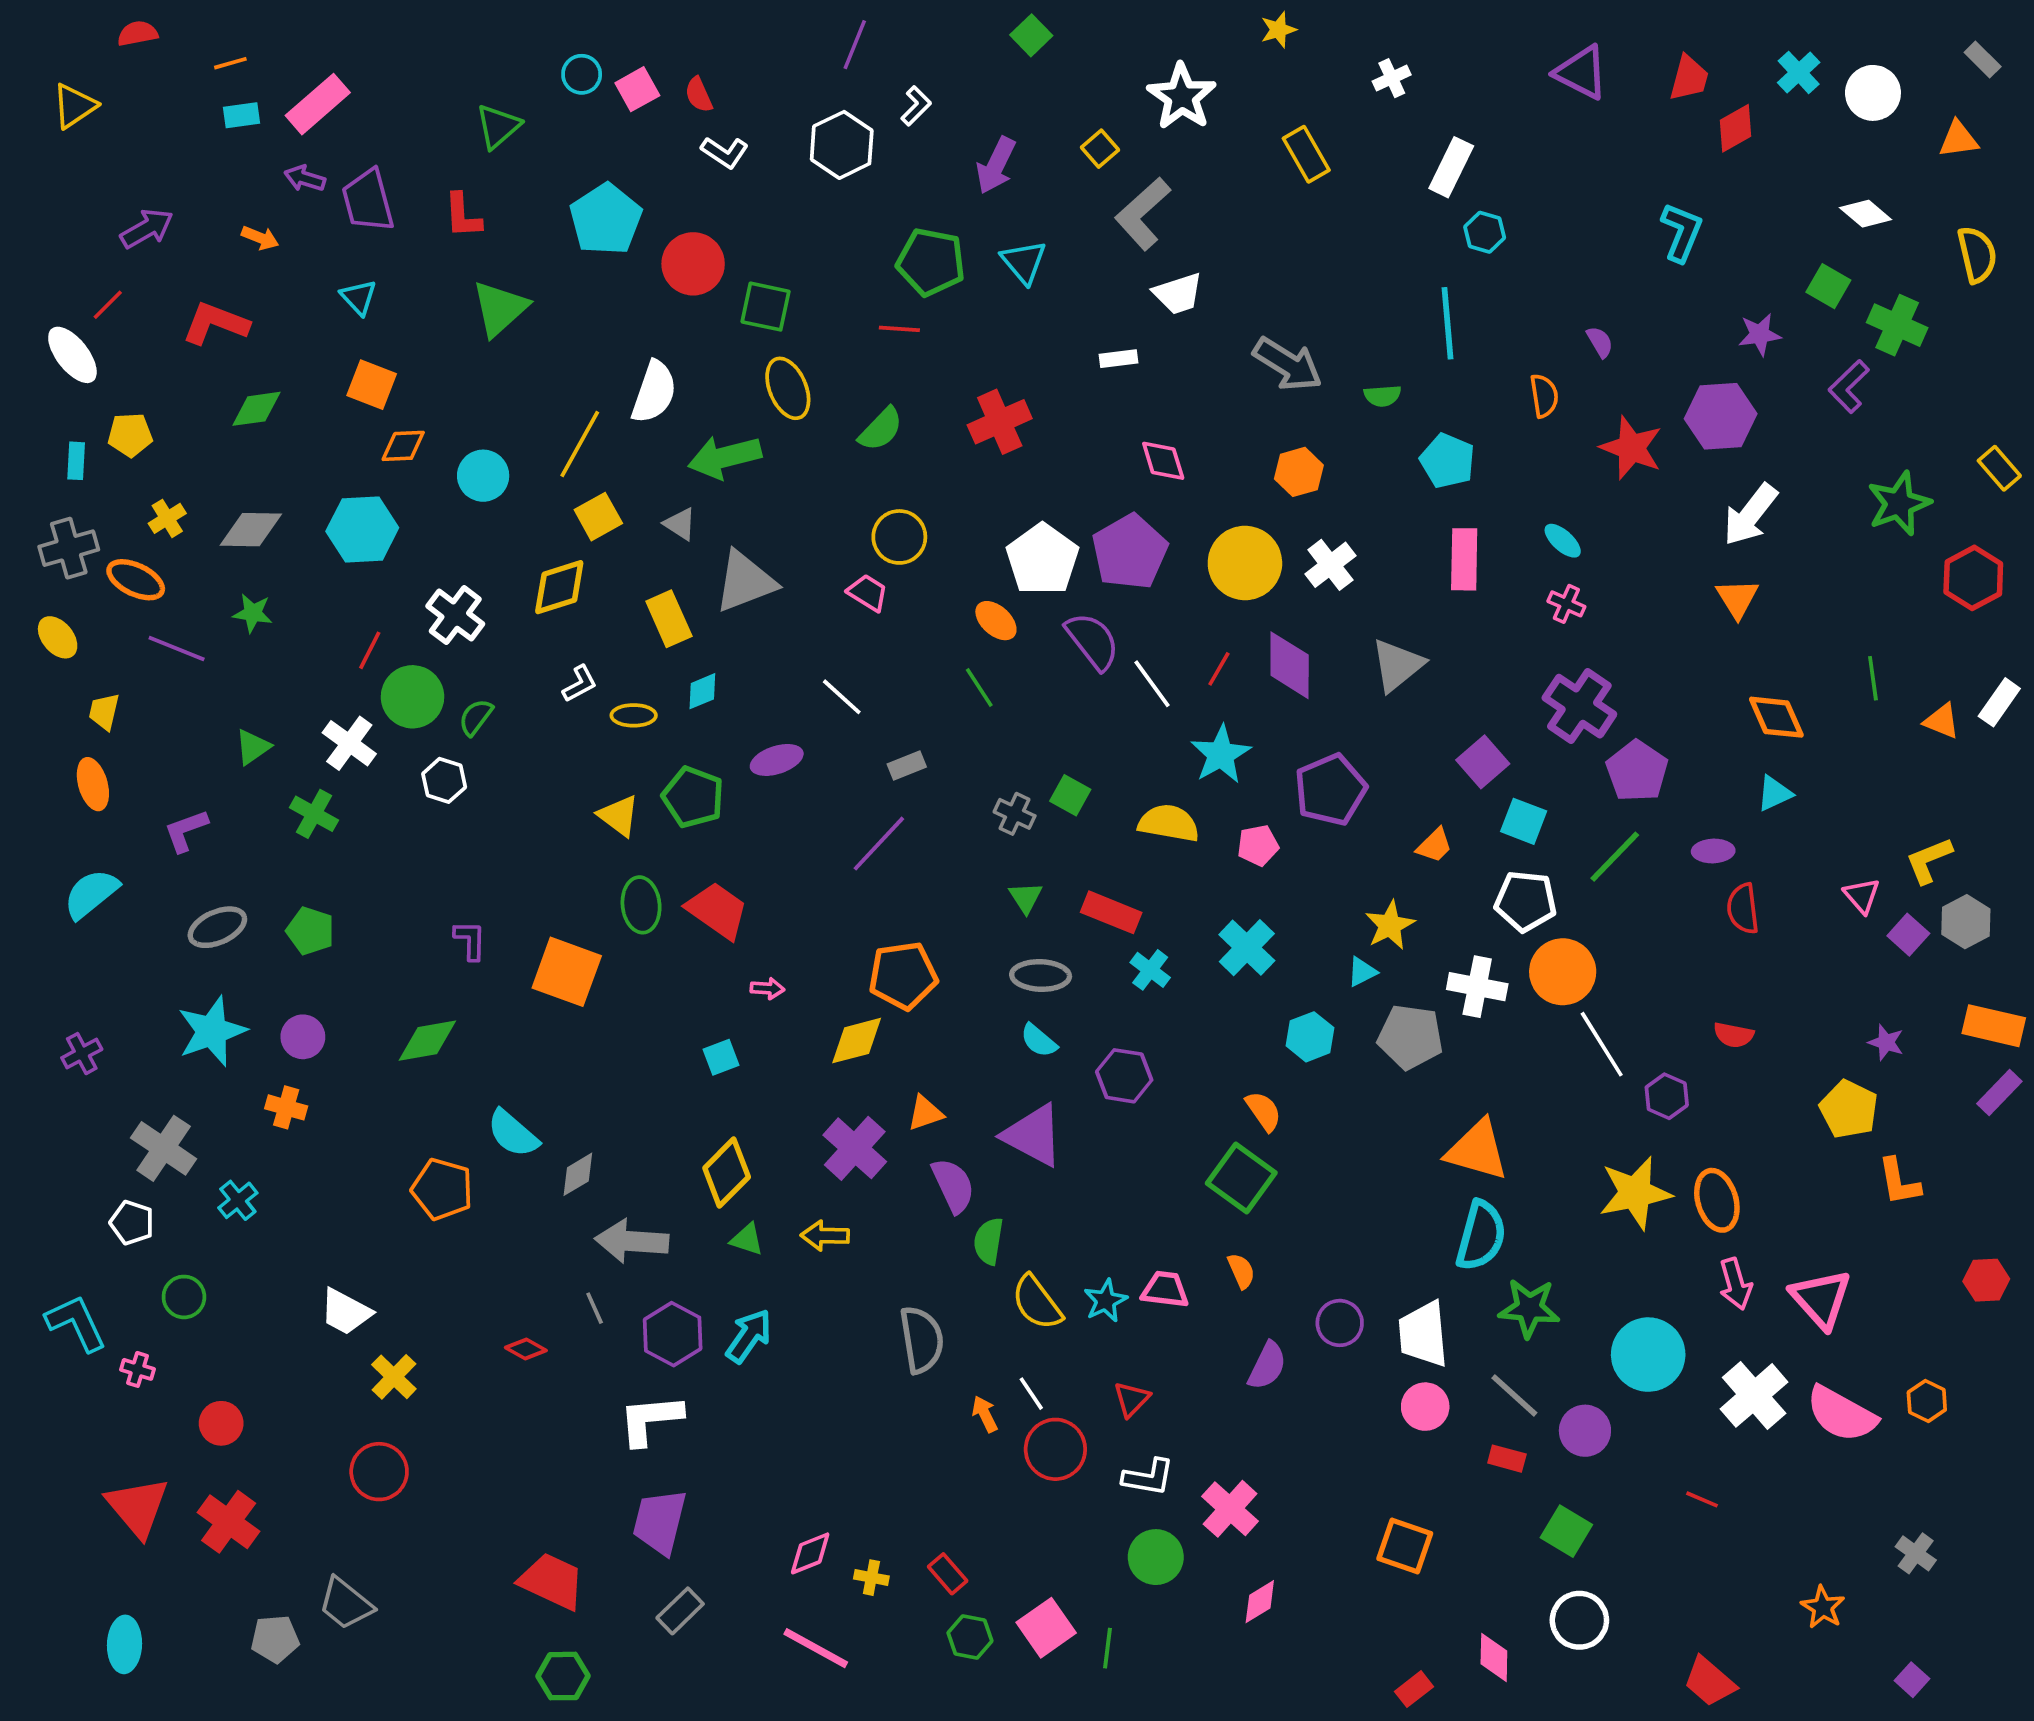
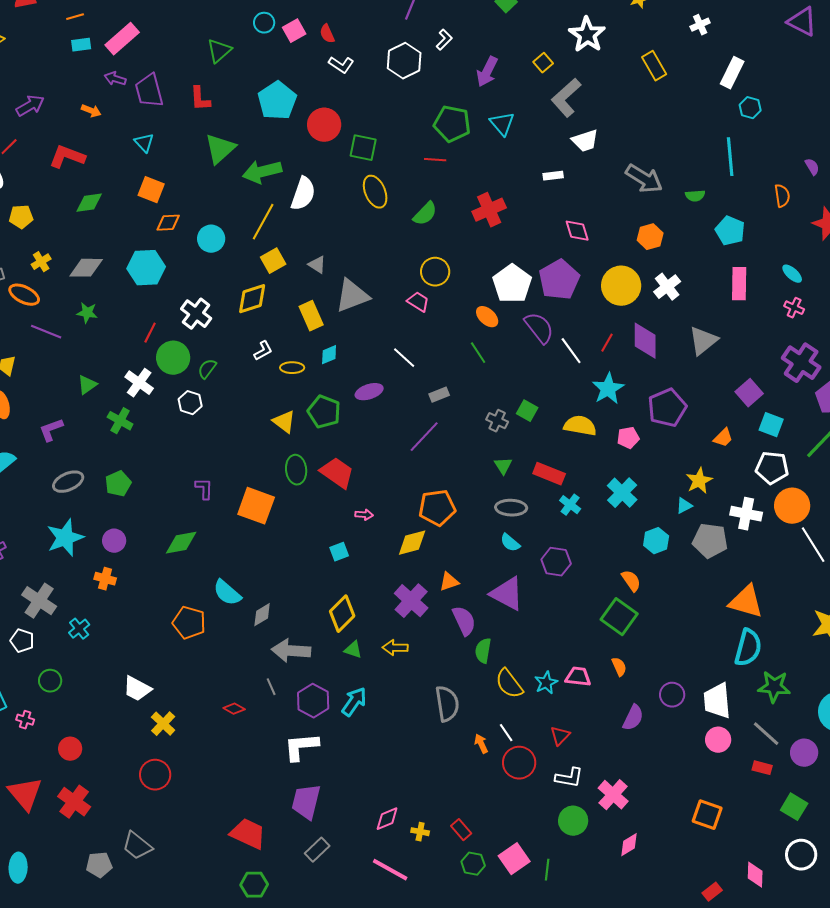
green arrow: (725, 457) -> (262, 172), moved
green pentagon: (310, 931) -> (118, 484), turned 30

